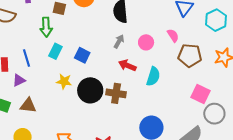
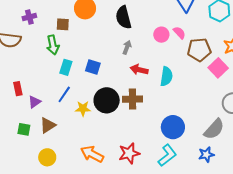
pink circle: (146, 42) -> (161, 35), moved
blue line: (26, 58) -> (64, 94), moved, turned 60
yellow star: (64, 81) -> (83, 109), moved
pink square: (201, 94) -> (218, 68), moved, turned 30
brown triangle: (28, 105) -> (48, 125), turned -30

